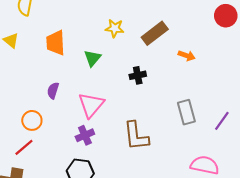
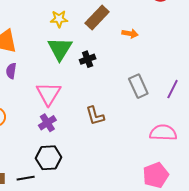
green triangle: (92, 58) -> (60, 49), moved, size x1.5
purple semicircle: (53, 91) -> (11, 71), moved
brown L-shape: (136, 136) -> (95, 116), size x0.7

